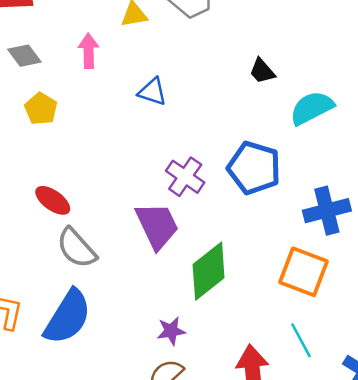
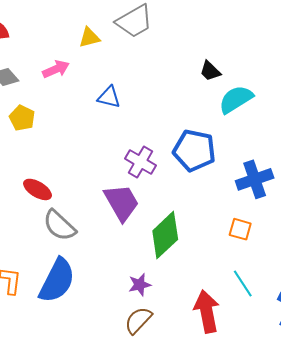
pink arrow: (89, 51) -> (56, 69), turned 72
black trapezoid: (262, 71) -> (210, 71), moved
orange square: (304, 272) -> (240, 229), size x0.6

